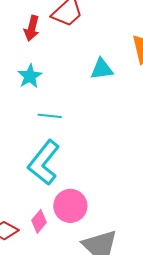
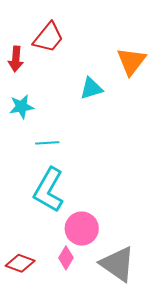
cyan star: (30, 76) -> (21, 107), turned 30
pink diamond: (39, 221) -> (66, 258), moved

